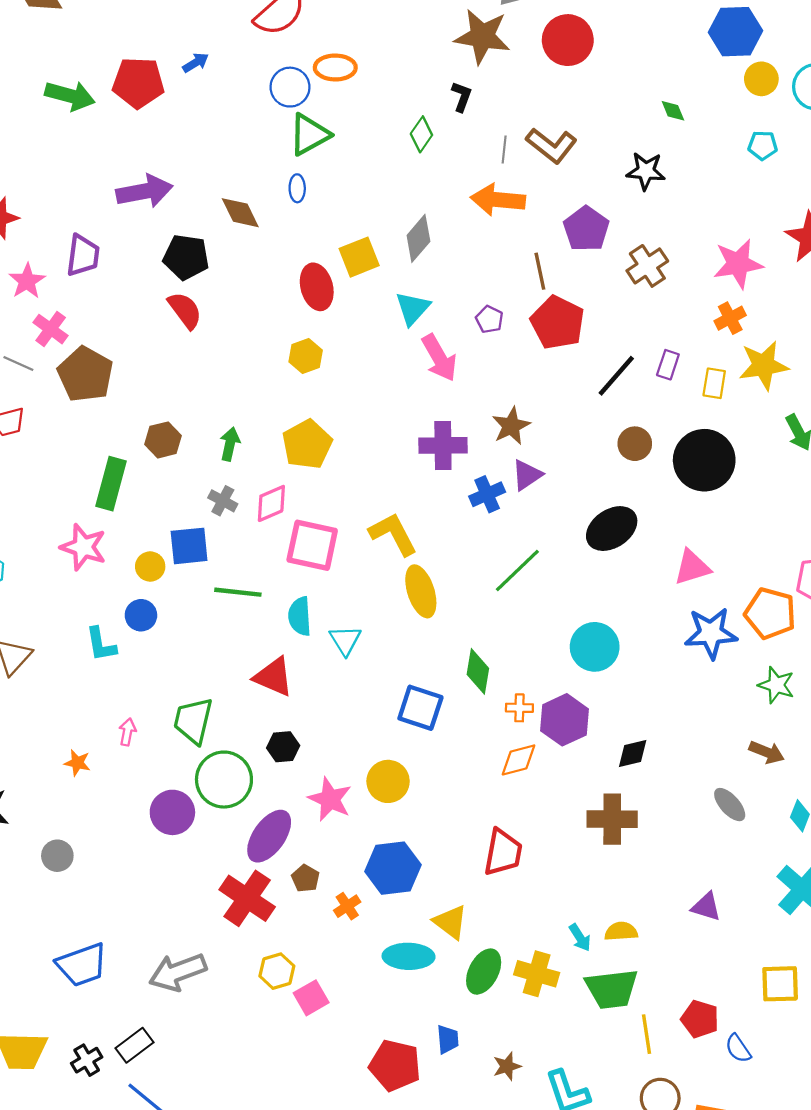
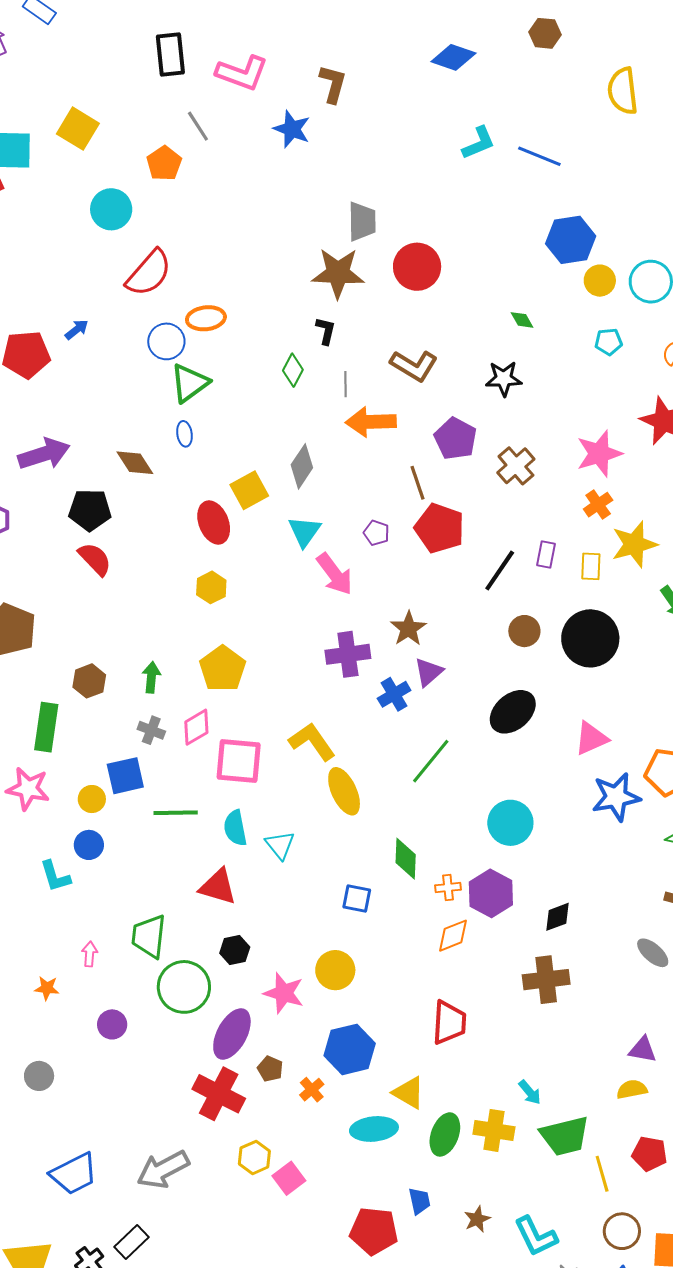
gray line: (504, 150) -> (346, 384), moved
blue square: (420, 708) -> (357, 899), size x0.7
purple circle: (172, 812) -> (112, 1024), moved, size x0.7
yellow semicircle: (621, 931) -> (632, 1089), moved

